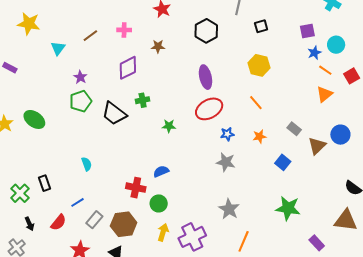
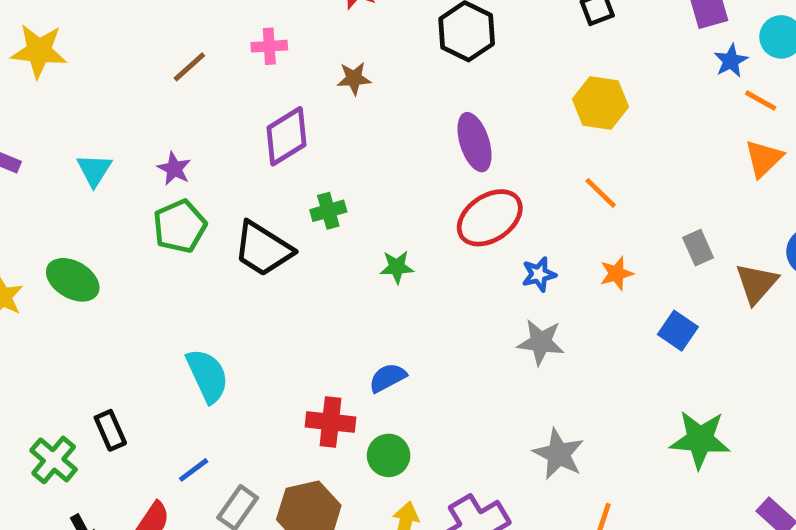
cyan triangle: (58, 48) -> (94, 170), moved
gray rectangle: (294, 129) -> (698, 248), turned 32
cyan semicircle: (87, 164) -> (207, 376), size x1.6

